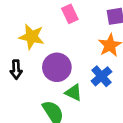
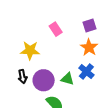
purple circle: (57, 67) -> (44, 80), moved
green triangle: (74, 93) -> (68, 79), moved

